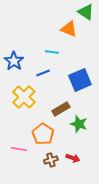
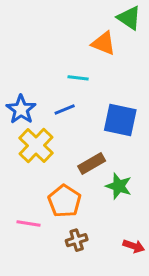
blue star: (14, 61) -> (21, 109), moved
blue square: (80, 80) -> (120, 120), turned 35
red arrow: (73, 158) -> (134, 246), moved

